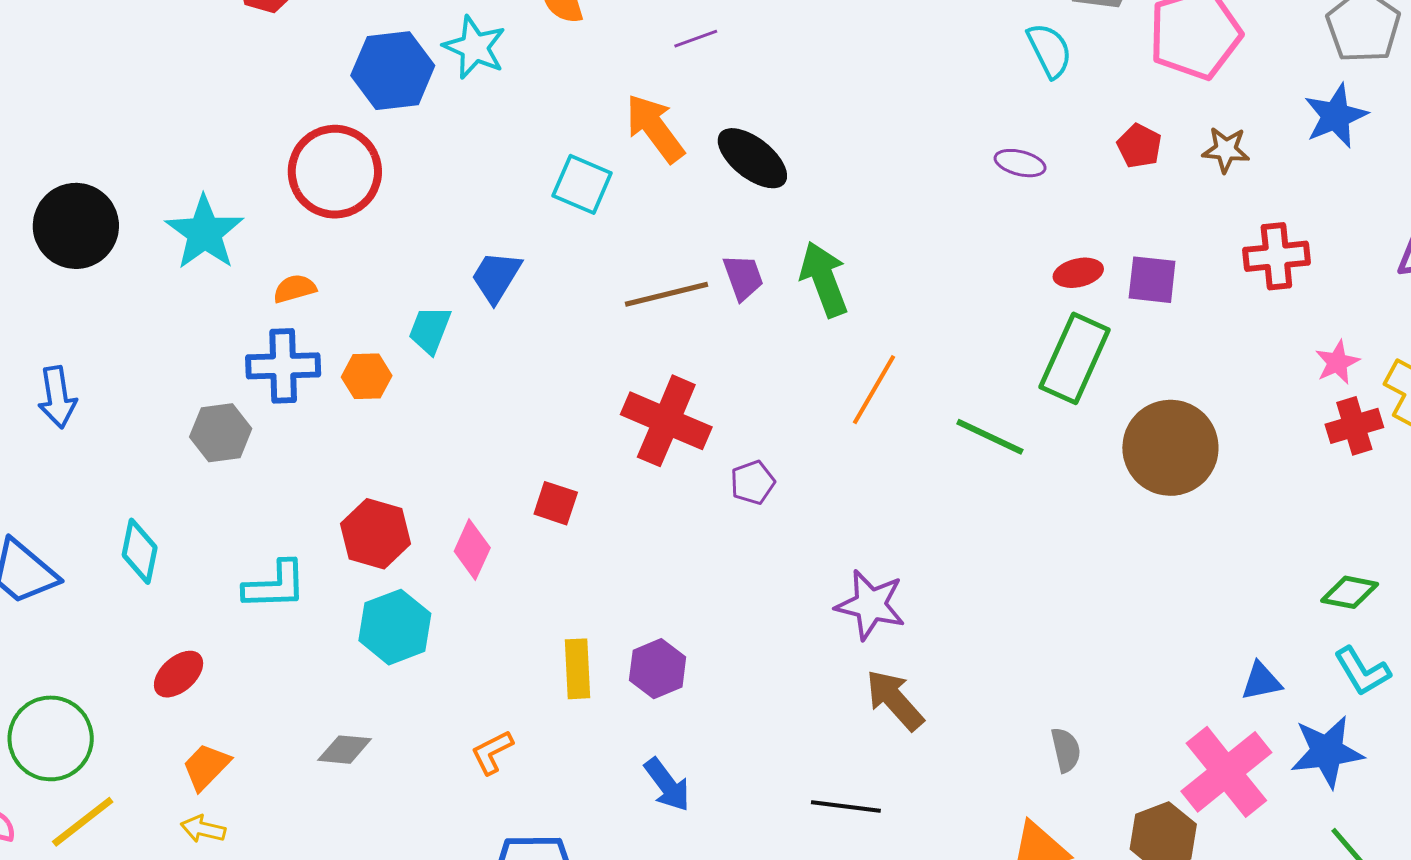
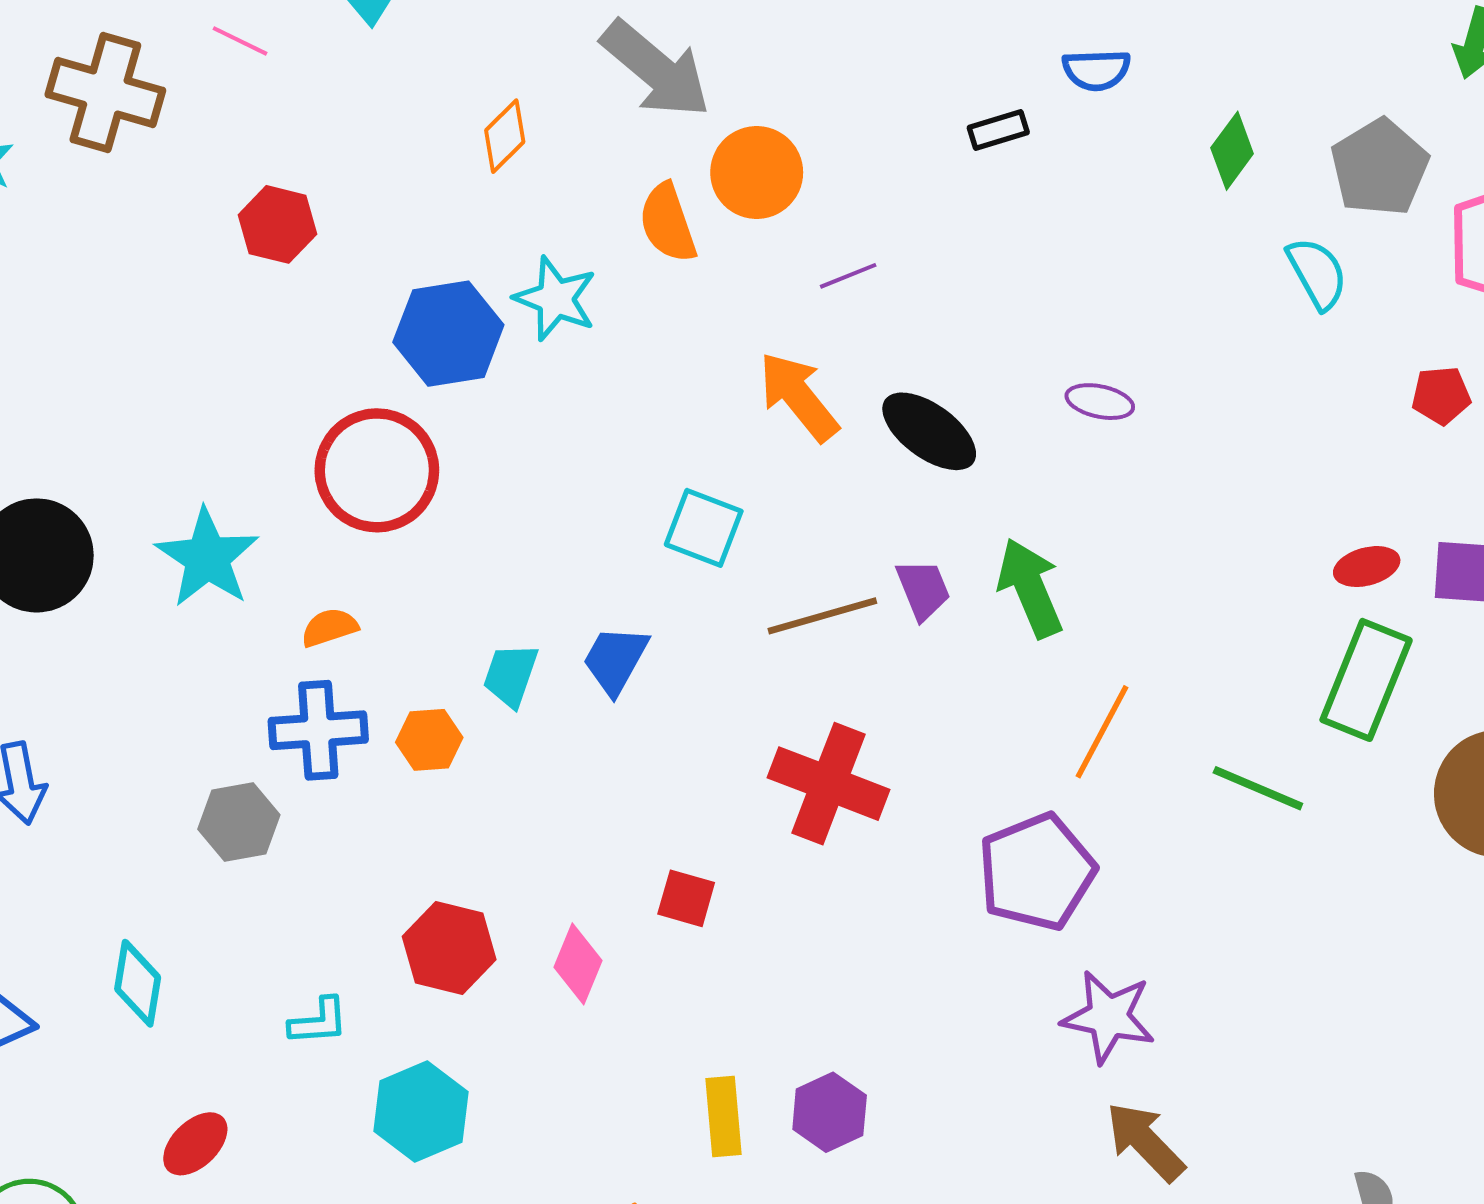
red pentagon: (1139, 146) -> (1441, 395), turned -30
purple ellipse: (1020, 163) -> (1100, 402), moved
cyan square: (582, 184) -> (704, 528), moved
blue trapezoid: (496, 277) -> (615, 660), moved
purple pentagon: (753, 482) -> (1037, 872), moved, size x2.0
cyan L-shape: (275, 585) -> (319, 1021), size x0.7
cyan hexagon: (395, 627) -> (421, 1111), moved

